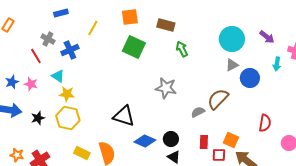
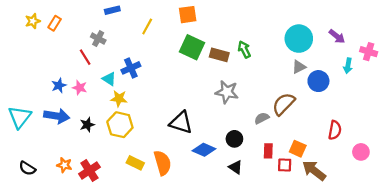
brown rectangle: (166, 25) -> (219, 55), moved
blue cross: (70, 50) -> (131, 68), moved
black circle: (171, 139) -> (234, 139), moved

